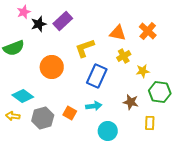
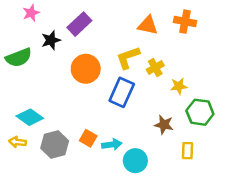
black star: (39, 24) -> (51, 40), moved
orange cross: (148, 31) -> (185, 22), moved, turned -30
orange triangle: (118, 33) -> (148, 25), moved
yellow L-shape: (85, 48) -> (128, 58), moved
orange circle: (52, 67) -> (86, 69), moved
cyan arrow: (94, 106) -> (112, 145), moved

